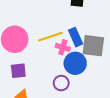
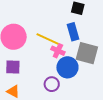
yellow line: (50, 37) -> (48, 39), turned 35
blue rectangle: (76, 37) -> (73, 32), moved

